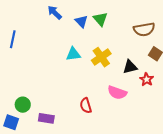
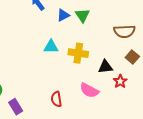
blue triangle: (81, 21) -> (63, 15), turned 40
yellow cross: (101, 57) -> (78, 53), turned 36
purple rectangle: (46, 118) -> (16, 107), turned 42

